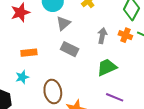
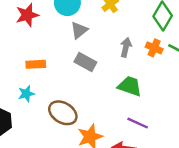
green trapezoid: (107, 67) -> (130, 86), turned 40
brown ellipse: (53, 92) -> (63, 113), turned -50

